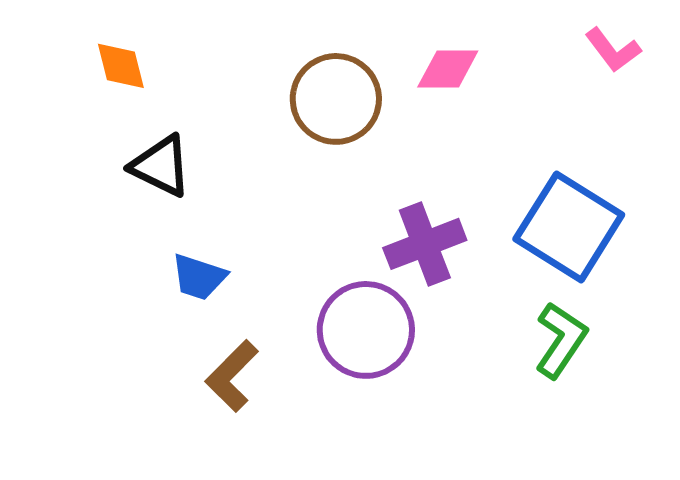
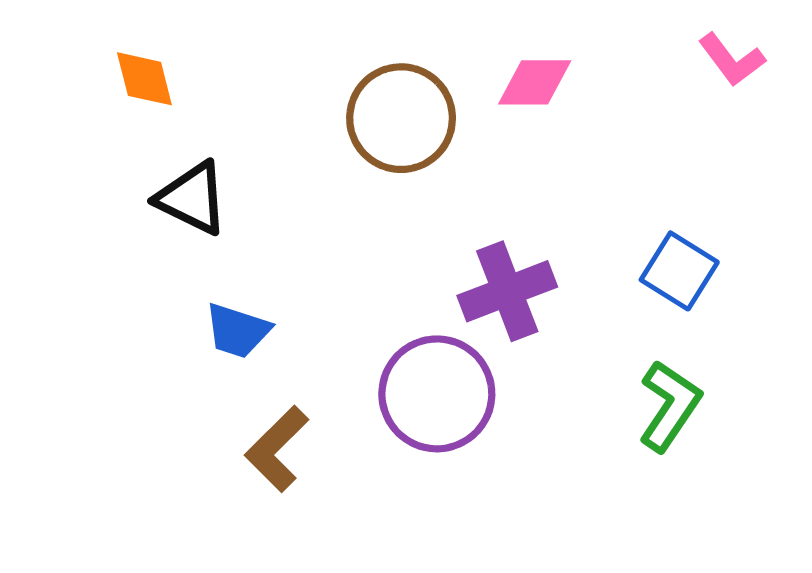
blue square: (569, 227) -> (679, 271), size x0.6

